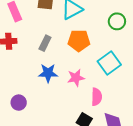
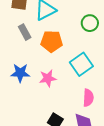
gray rectangle: (45, 43) -> (25, 32), moved, turned -56
pink semicircle: (97, 97) -> (88, 98), moved

